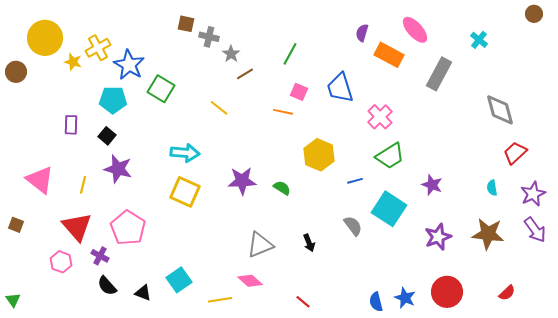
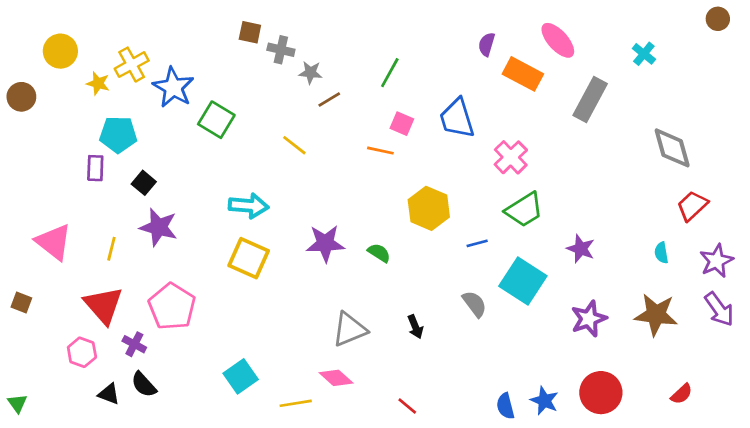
yellow circle: (45, 38) -> (60, 51), size x0.7
gray star: (231, 54) -> (310, 73), turned -30
cyan pentagon: (113, 100) -> (118, 134), moved
black triangle: (143, 293) -> (109, 394), moved

